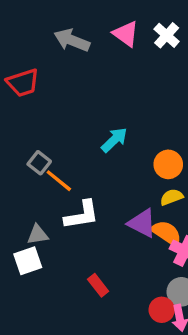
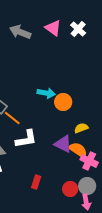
cyan arrow: (114, 140) -> (46, 93), turned 54
orange circle: (168, 164) -> (63, 102), moved
red rectangle: (98, 285) -> (36, 182), turned 56
red circle: (162, 310) -> (70, 189), moved

